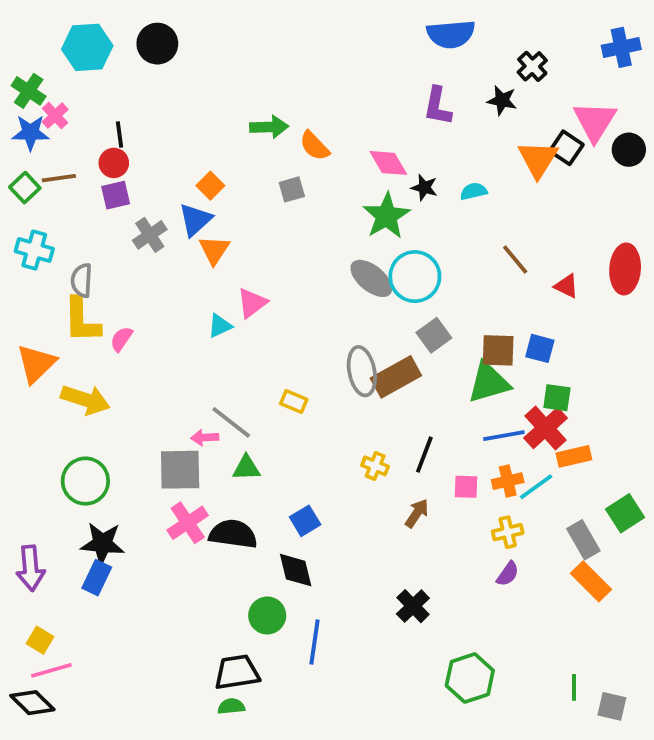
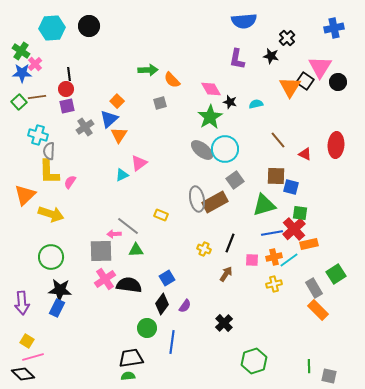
cyan cross: (34, 250) -> (38, 135), moved
brown square: (498, 350) -> (276, 176), moved
black diamond: (296, 570) -> (162, 304), turned 50
purple semicircle: (508, 574) -> (185, 306), moved

